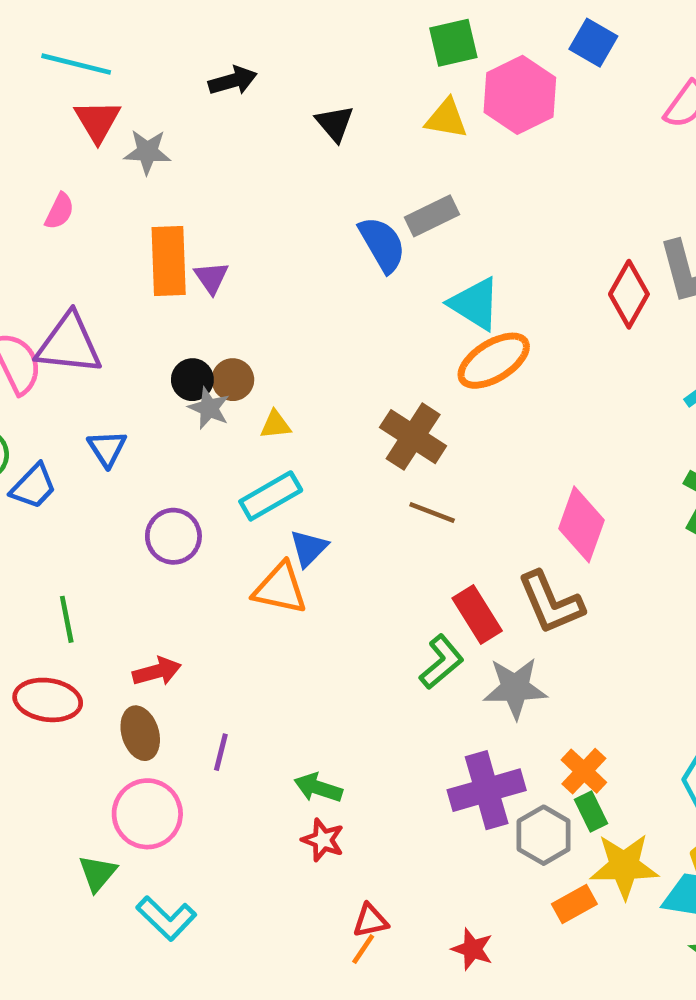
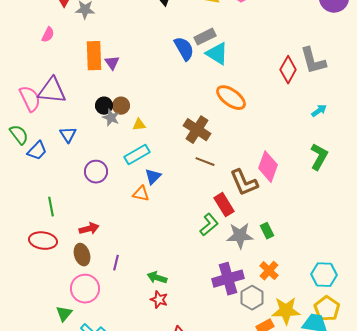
cyan triangle: (475, 304) -> (217, 54), moved
orange ellipse: (494, 361) -> (231, 98), turned 68
orange triangle: (280, 588) -> (141, 194), size x0.7
brown L-shape: (551, 603) -> (244, 183), moved
green rectangle: (591, 811) -> (267, 231), moved

